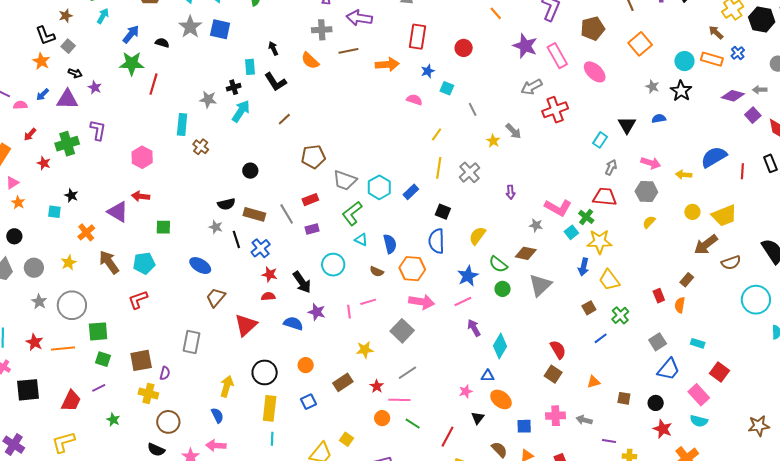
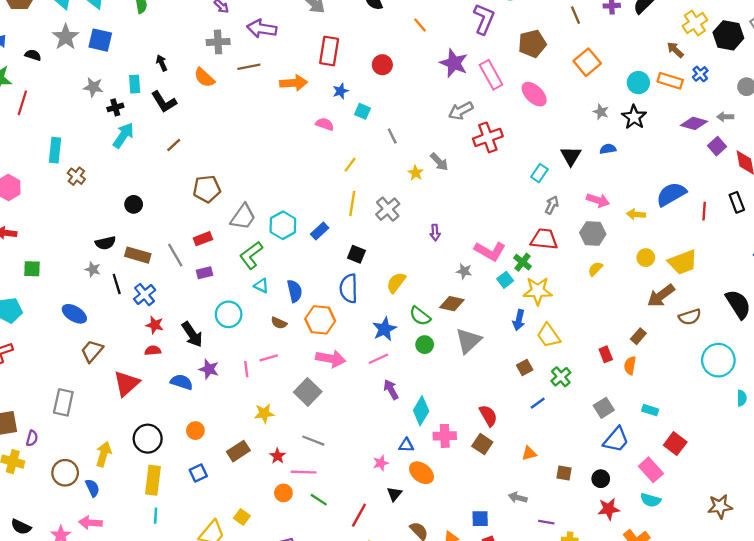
gray star: (208, 99) -> (93, 87), moved
gray trapezoid: (345, 180) -> (243, 217), turned -75
gray line: (407, 373) -> (313, 441), turned 54
pink cross: (556, 416) -> (445, 436), moved
brown circle: (168, 422) -> (65, 473), moved
blue square: (524, 426) -> (480, 519), moved
red star: (663, 429) -> (609, 509), turned -30

